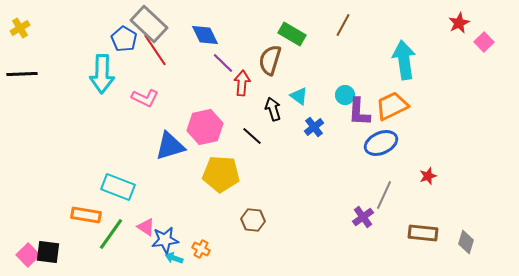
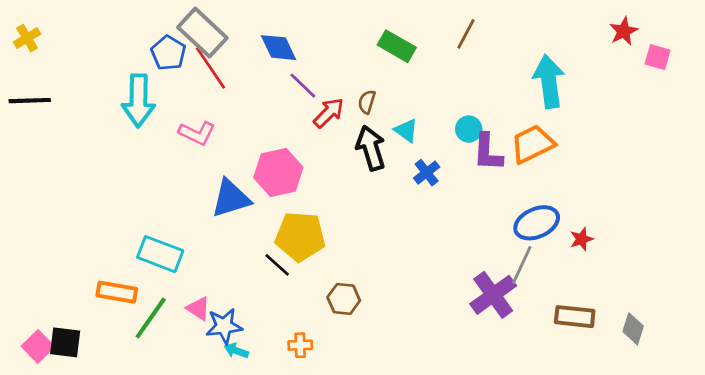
pink square: (484, 42) -> (658, 57), turned -30
brown semicircle: (270, 60) -> (367, 102), moved, size x0.6
red arrow: (242, 83) -> (329, 113), turned 40
black arrow: (273, 109) -> (371, 148), size x1.4
black line: (252, 136) -> (277, 265), moved
blue ellipse: (381, 143) -> (537, 223), moved
purple cross: (363, 217) -> (493, 295), size x1.6
orange cross: (201, 249) -> (300, 345), moved, turned -30

